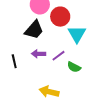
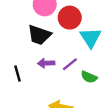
black trapezoid: (34, 30) -> (39, 35), turned 70

